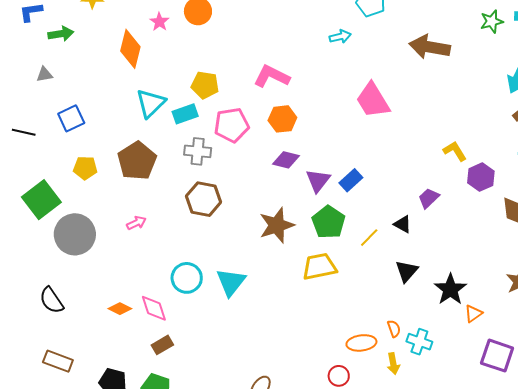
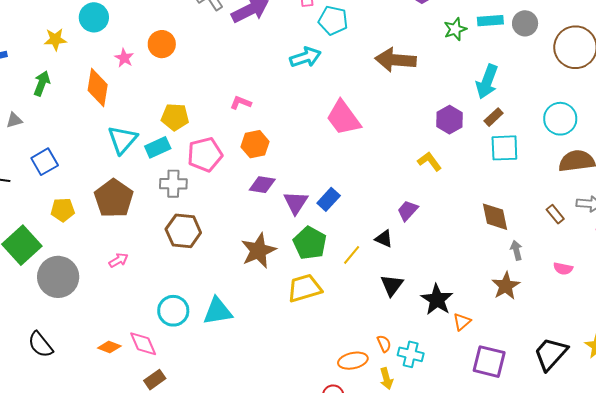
green arrow: (61, 34) -> (42, 83), moved, turned -55
cyan arrow: (340, 37) -> (306, 57), size x1.4
pink L-shape: (272, 76) -> (241, 103), size x0.6
purple hexagon: (481, 177) -> (449, 120), moved
cyan triangle: (231, 282) -> (218, 311), turned 48

